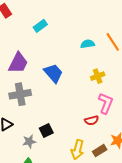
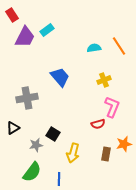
purple trapezoid: (18, 63) -> (25, 37), moved
black square: (46, 130) -> (53, 134), turned -32
yellow arrow: (78, 150) -> (73, 153), moved
brown rectangle: (100, 151) -> (106, 154), turned -48

